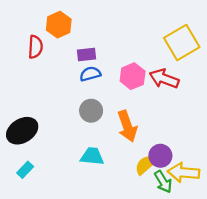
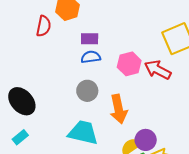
black ellipse: (22, 131) -> (22, 101), turned 72
cyan trapezoid: (92, 156) -> (83, 133), size x1.4

